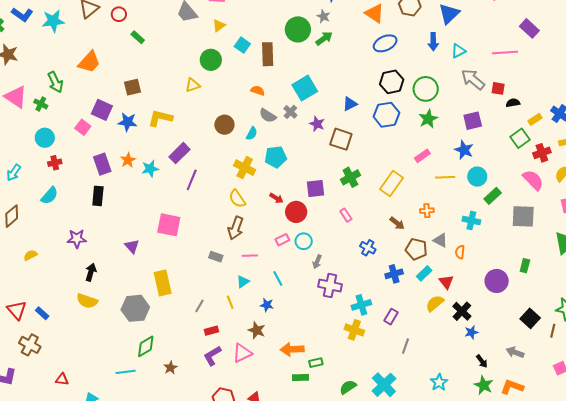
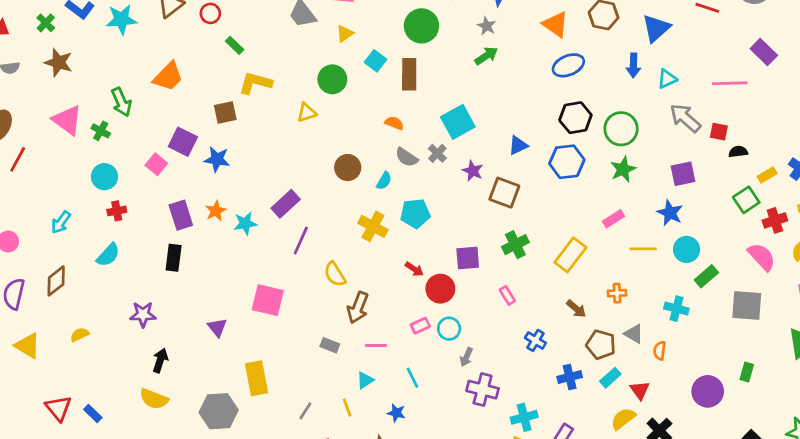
green circle: (298, 29) -> (421, 26), moved
yellow L-shape: (160, 118) -> (255, 83), moved
yellow semicircle: (237, 199) -> (335, 274), moved

